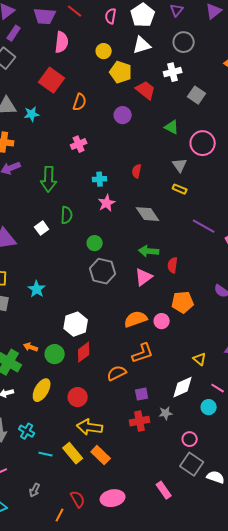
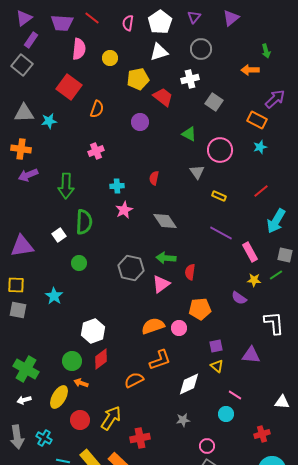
yellow circle: (104, 51) -> (110, 58), moved
yellow pentagon: (121, 72) -> (138, 79), turned -30
yellow rectangle: (180, 189) -> (219, 196), moved
green semicircle: (67, 215) -> (84, 222), size x1.4
green circle: (95, 243) -> (79, 263), moved
gray hexagon: (103, 271) -> (131, 268), moved
orange arrow: (31, 347) -> (81, 383), moved
white diamond: (183, 387) -> (189, 384), moved
purple square: (142, 394) -> (216, 346), moved
red circle: (78, 397) -> (80, 420), moved
red cross: (140, 421) -> (140, 438), moved
yellow arrow: (90, 427) -> (111, 418), moved, turned 115

